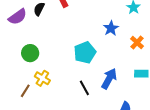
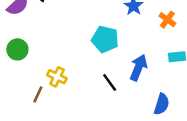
green circle: (30, 53) -> (17, 49), moved
cyan pentagon: (85, 53) -> (105, 39), turned -30

